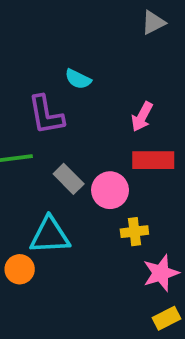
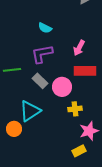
purple L-shape: (46, 115) -> (42, 54), moved, turned 90
cyan triangle: (50, 235) -> (30, 111), turned -30
yellow rectangle: (167, 318) -> (79, 151), moved

